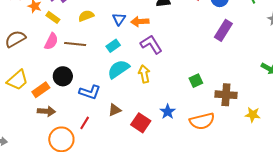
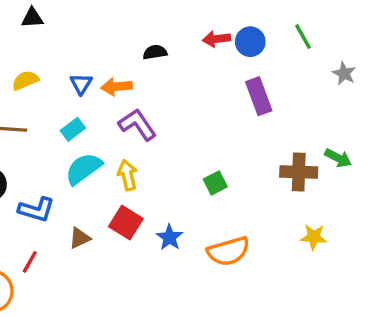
purple rectangle: (223, 30) -> (259, 96), turned -50
brown cross: (226, 95) -> (299, 172), moved
red square: (141, 123) -> (126, 223), moved

